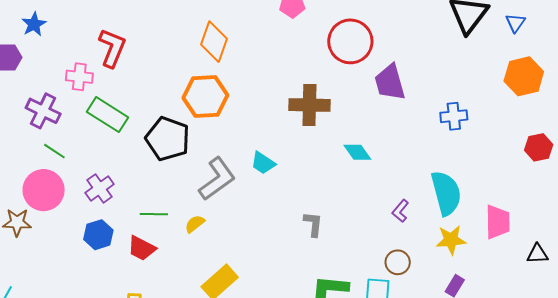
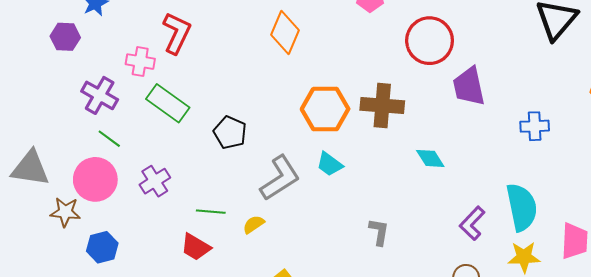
orange hexagon: (205, 96) -> (325, 109), moved
black pentagon: (168, 139) -> (230, 133), size x0.7
purple L-shape: (400, 211) -> (472, 223), size x1.4
blue hexagon: (98, 235) -> (102, 247), moved

